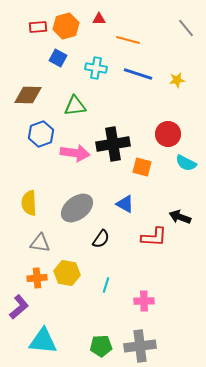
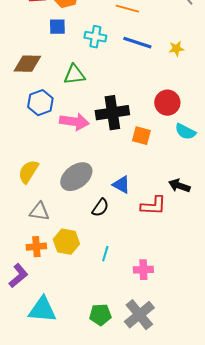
blue square: (58, 58) -> (57, 27), turned -30
yellow semicircle: (29, 203) -> (28, 172), turned 35
blue triangle: (125, 204) -> (121, 185), moved
gray cross: (140, 346) -> (139, 315), turned -32

